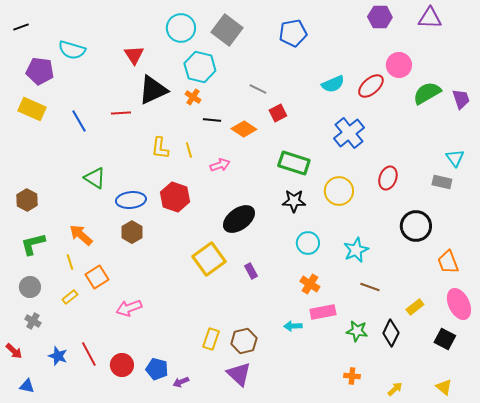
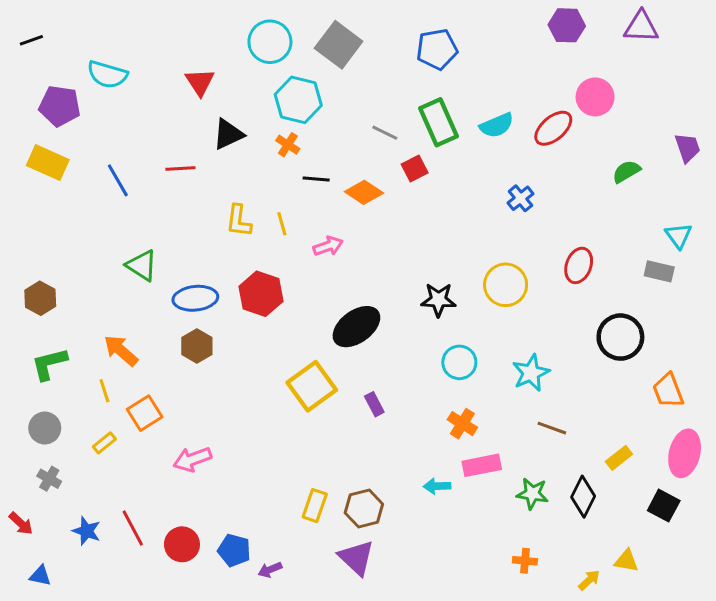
black triangle: (153, 90) -> (228, 134), size x0.7
green semicircle: (427, 93) -> (626, 171), moved, size x0.7
blue cross: (349, 133) -> (521, 198), size x0.6
green rectangle: (294, 163) -> (438, 122), moved, turned 48
pink ellipse: (459, 304) -> (685, 453), turned 40
yellow triangle: (444, 387) -> (626, 561), moved, turned -30

